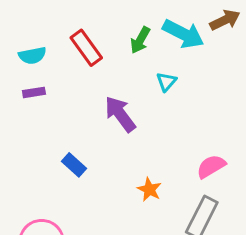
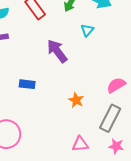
blue rectangle: (74, 165) -> (27, 84), turned -35

